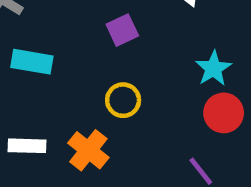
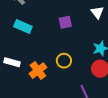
yellow circle: (123, 100) -> (64, 61), moved

